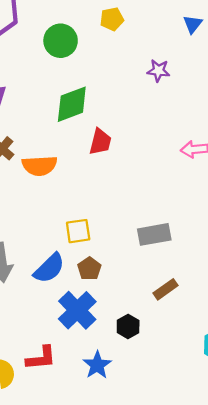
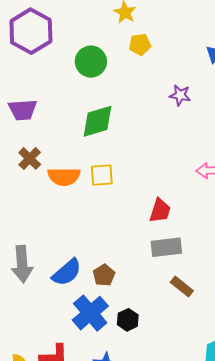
red trapezoid: (100, 142) -> (160, 211), moved
yellow square: (78, 231) -> (102, 175), moved
brown rectangle: (166, 289) -> (182, 286), moved, turned 70
black hexagon: (128, 326) -> (128, 320), moved

